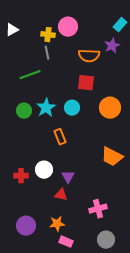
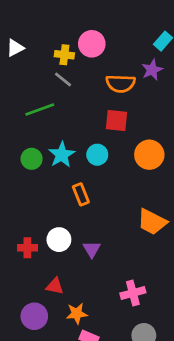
gray line: (47, 53) -> (63, 79), turned -40
red triangle: (61, 195) -> (55, 286), moved

